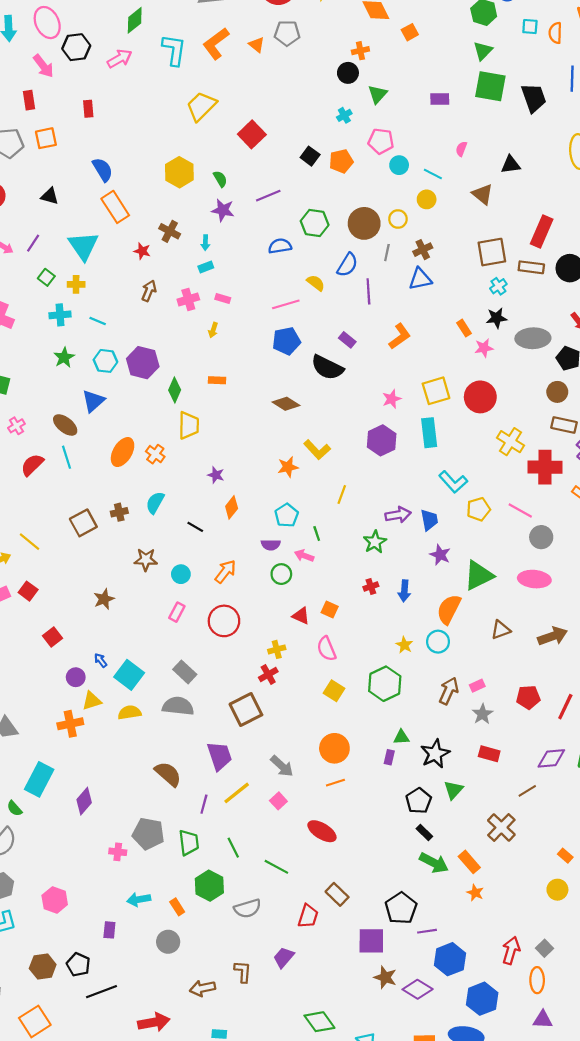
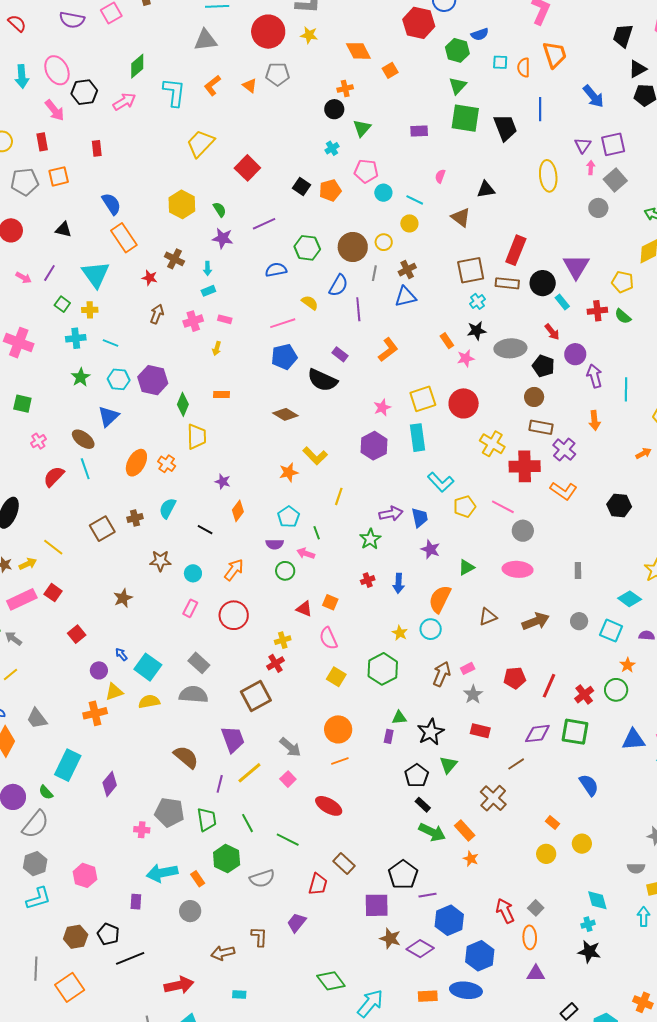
orange L-shape: (216, 44) -> (212, 85), size x0.7
green triangle: (479, 575) -> (466, 567), size x0.6
cyan arrow: (139, 899) -> (162, 873), size x1.4
red arrow: (511, 950) -> (505, 911), turned -40

